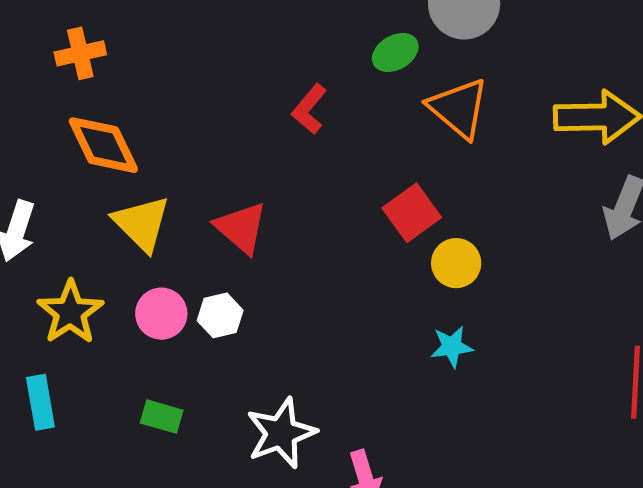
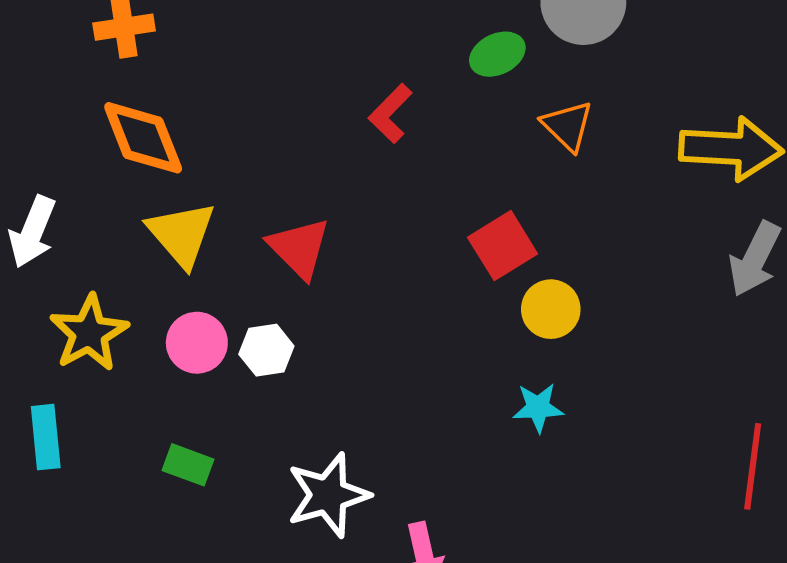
orange triangle: (459, 108) -> (567, 126), size x0.7

